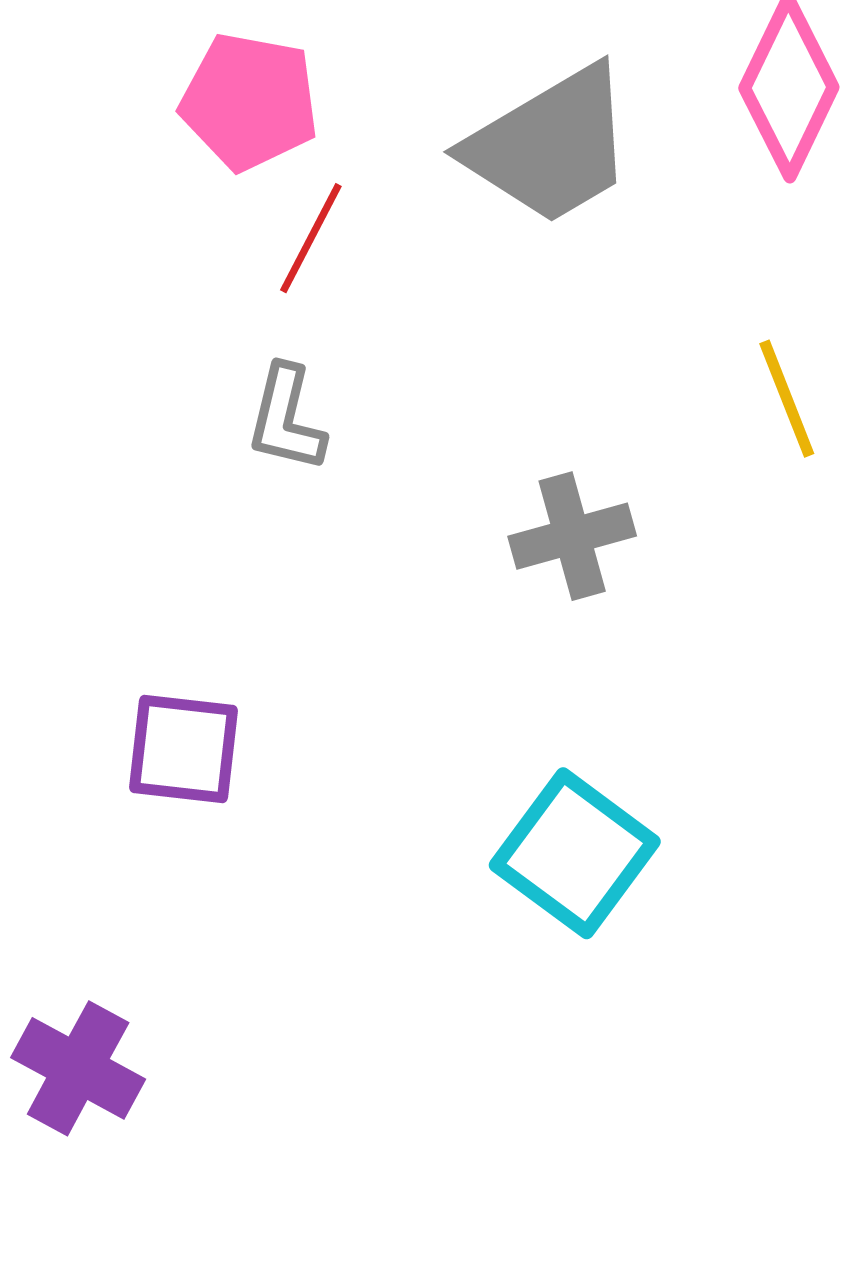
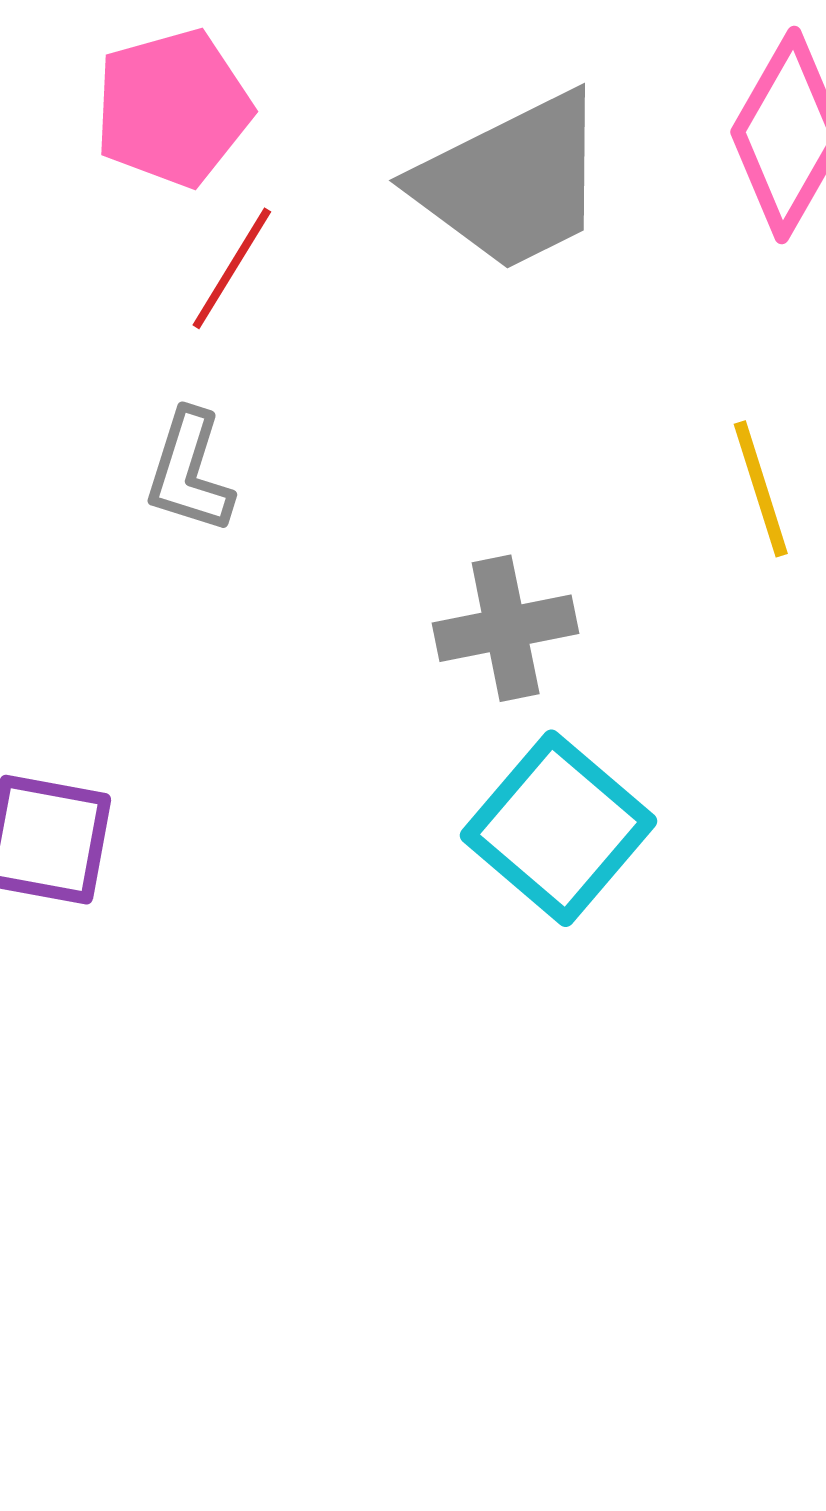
pink pentagon: (249, 102) -> (173, 108), turned -30
cyan square: (575, 853) -> (558, 828), moved

